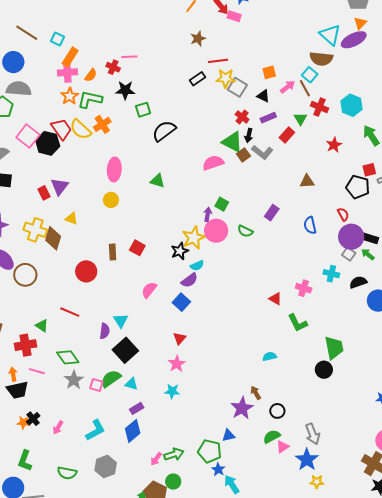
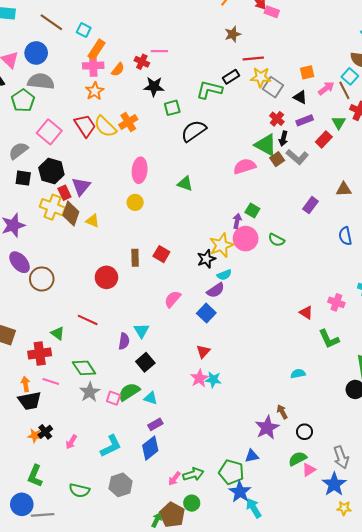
green L-shape: (90, 99) -> (209, 90), moved
black hexagon: (48, 143) -> (51, 171), moved
purple rectangle: (272, 213) -> (311, 205), moved
yellow cross: (35, 230) -> (52, 207), moved
brown diamond: (53, 238) -> (71, 214), moved
black square: (125, 350) -> (145, 362), size x0.7
cyan star: (172, 391) -> (213, 380), moved
blue star: (218, 469) -> (240, 492), size x1.5

